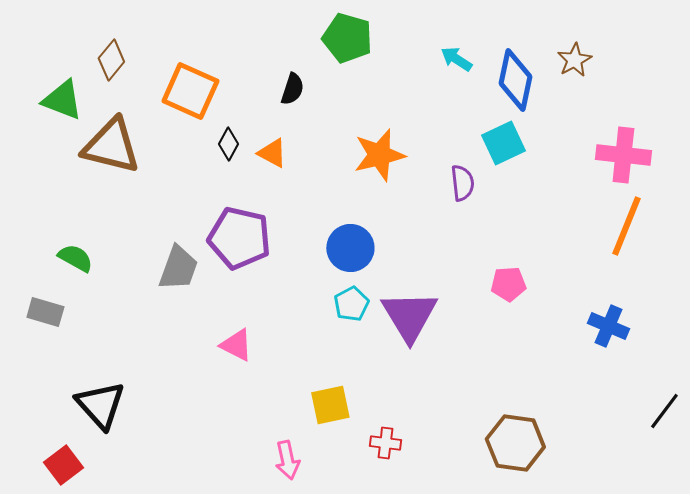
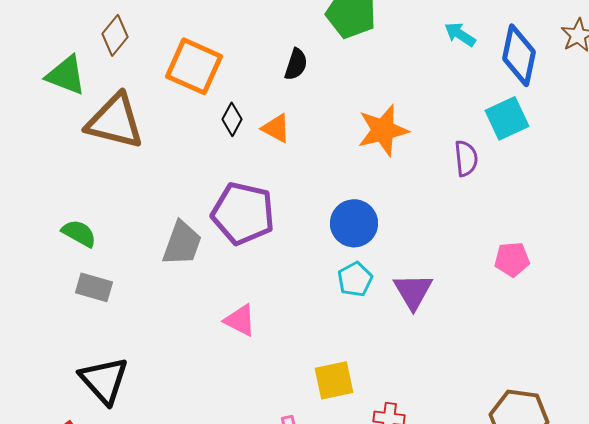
gray rectangle: (45, 312) -> (94, 287), moved
purple triangle: (409, 316) -> (413, 291), size x0.7

